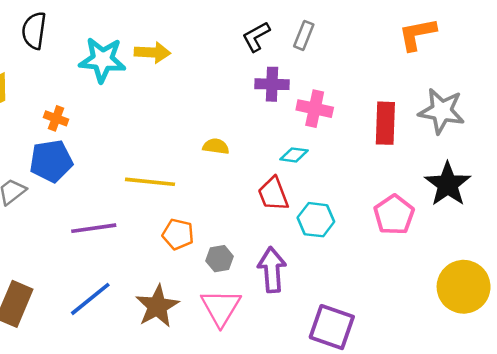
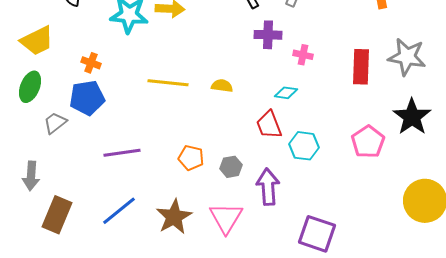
pink cross: (315, 109) -> (303, 55), size x0.7
yellow line: (150, 182) -> (168, 83), moved
gray hexagon: (220, 259) -> (231, 167), moved

